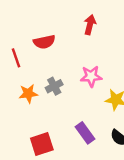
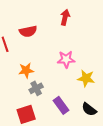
gray cross: (54, 86) -> (36, 88), moved
orange star: (28, 94) -> (26, 70), moved

